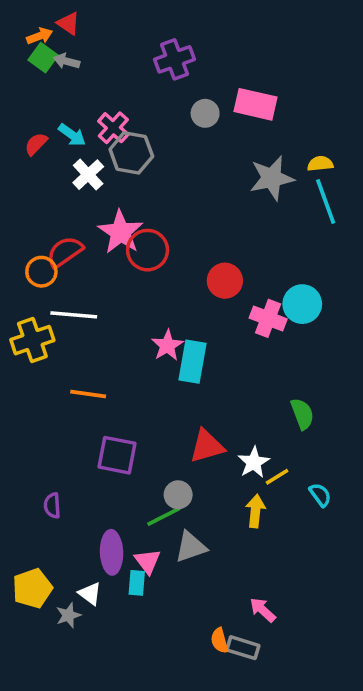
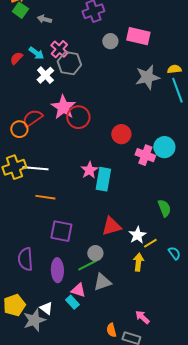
gray arrow: (67, 61) -> (44, 19), moved
white line: (74, 315) -> (35, 168), moved
purple semicircle: (52, 506) -> (25, 259), size x1.6
purple ellipse: (112, 552) -> (57, 270), moved
pink triangle: (148, 561) -> (78, 290), turned -35
cyan rectangle: (137, 583) -> (72, 302), turned -48
gray star: (68, 615) -> (34, 320), size x1.6
orange semicircle: (219, 640) -> (111, 330), moved

